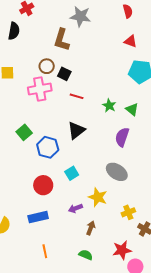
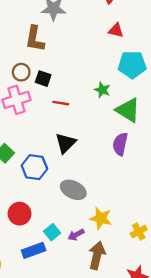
green star: (109, 106) -> (102, 90), moved
green triangle: (132, 109) -> (128, 110), size x1.6
gray ellipse: (117, 172) -> (73, 190), moved
cyan square: (72, 173) -> (52, 232), moved
red circle: (43, 185) -> (20, 214), moved
brown arrow: (91, 228) -> (97, 255), size x1.6

